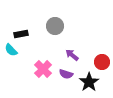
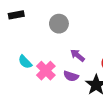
black rectangle: (21, 34) -> (16, 15), moved
cyan semicircle: (11, 50) -> (25, 62), moved

